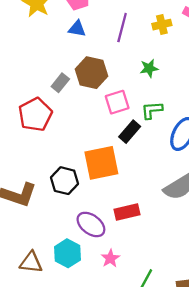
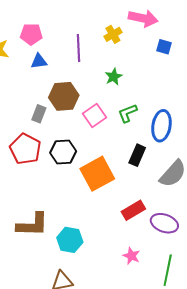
black rectangle: (130, 132) -> (137, 155), moved
black hexagon: (64, 181) -> (63, 152), moved
purple ellipse: (91, 224) -> (164, 223), moved
cyan hexagon: (68, 253) -> (70, 240), moved

